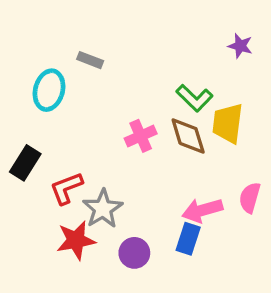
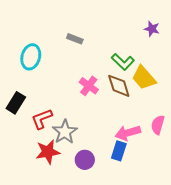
gray rectangle: (90, 60) -> (75, 39), moved
yellow trapezoid: (228, 123) -> (144, 78), turned -48
pink cross: (141, 136) -> (89, 86), turned -30

